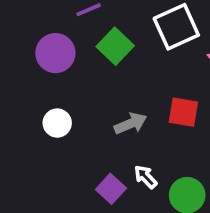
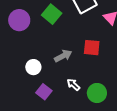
white circle: (57, 123) -> (33, 67), moved
purple square: (111, 189) -> (44, 92), moved

